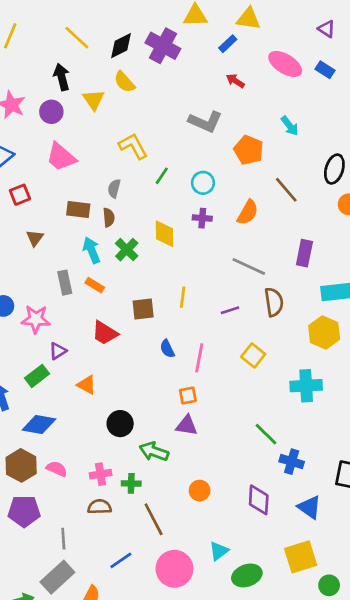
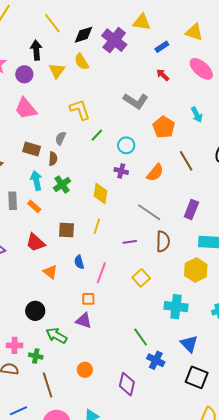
yellow triangle: (248, 19) -> (194, 32), moved
yellow diamond: (164, 234) -> (100, 193), moved
orange triangle: (87, 385) -> (50, 272), moved
blue triangle: (309, 507) -> (189, 344), moved

